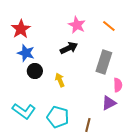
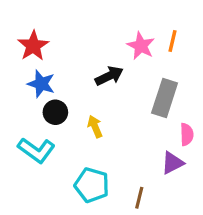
pink star: (77, 25) -> (141, 46), moved
orange line: (109, 26) -> (172, 41), turned 64
cyan L-shape: (24, 111) -> (36, 150), moved

